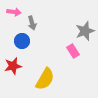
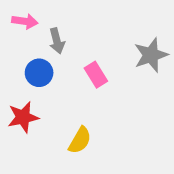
pink rectangle: (73, 51) -> (96, 75), moved
yellow semicircle: (45, 79) -> (80, 140), size x0.7

